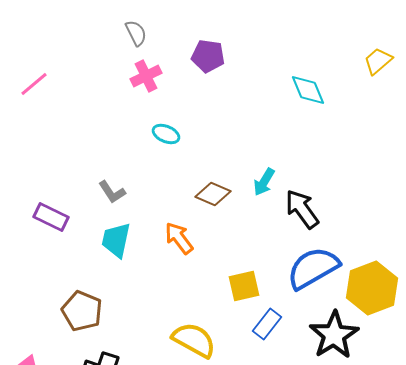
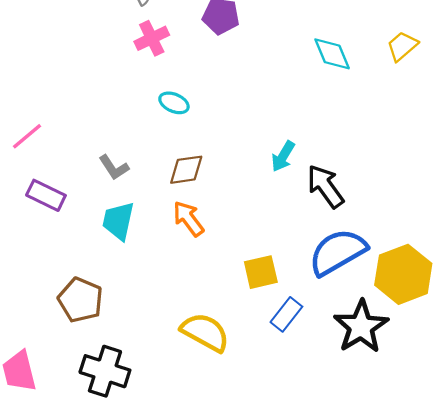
yellow trapezoid: (378, 61) -> (402, 46), moved
pink line: (34, 84) -> (27, 136), moved
brown diamond: (213, 194) -> (186, 170), moved, turned -32

